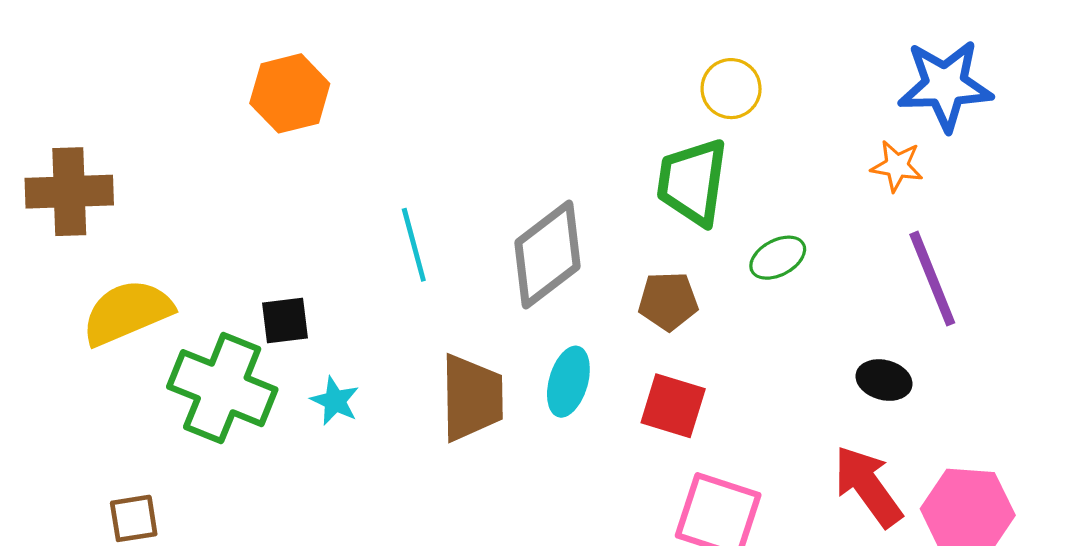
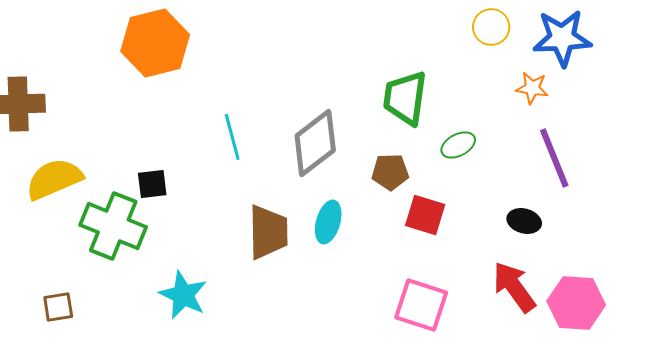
yellow circle: (731, 89) -> (491, 27), moved
orange hexagon: (290, 93) -> (155, 43), size x1.4
cyan star: (335, 401) -> (183, 295), moved, size x1.6
red square: (673, 406) -> (425, 215), moved

